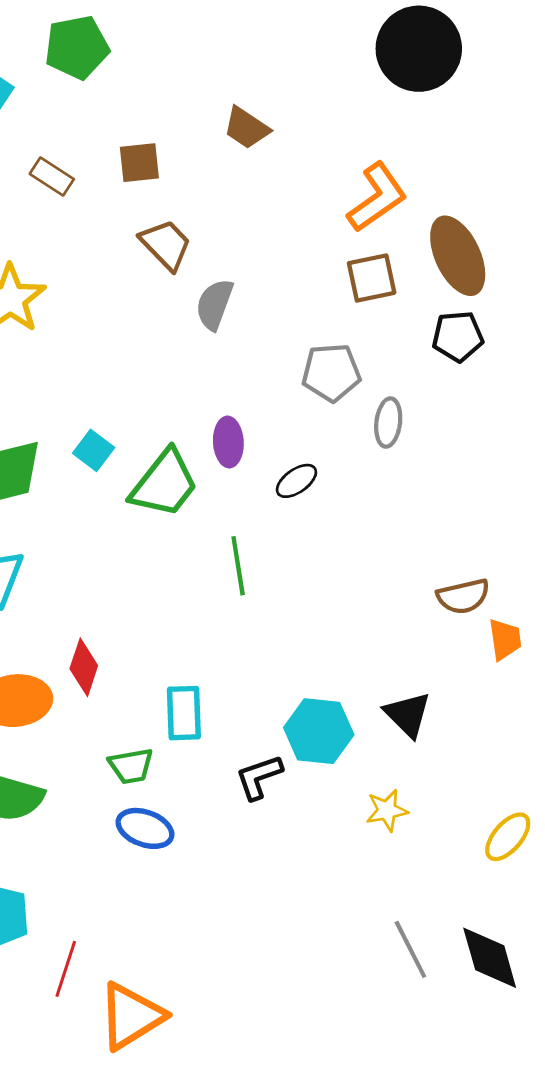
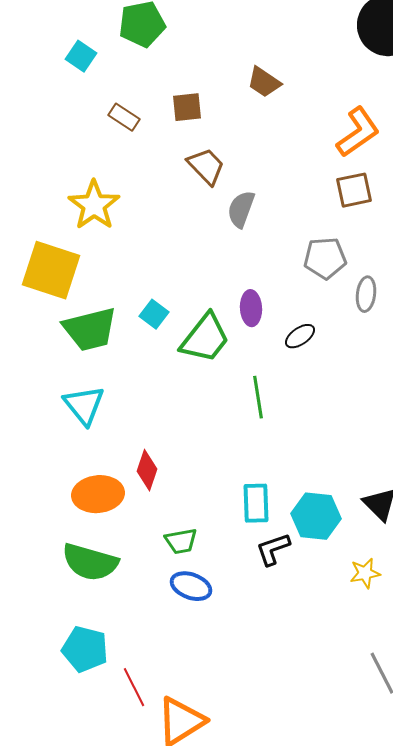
cyan rectangle: (184, 713) -> (256, 503), moved
red line: (66, 969) -> (134, 687), turned -45

